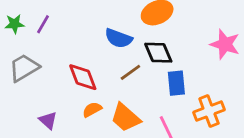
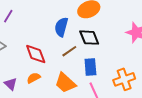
blue semicircle: (119, 38) -> (61, 27), turned 84
blue rectangle: (176, 83) -> (90, 67), moved
orange semicircle: (92, 110) -> (34, 78), moved

